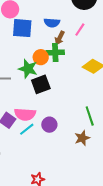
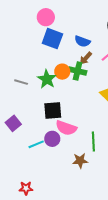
black square: (41, 84) -> (53, 111), moved
pink semicircle: (25, 114) -> (66, 128), moved
cyan line: (27, 129) -> (36, 144), moved

